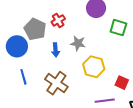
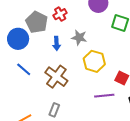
blue line: (23, 77) -> (24, 69), turned -35

